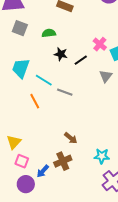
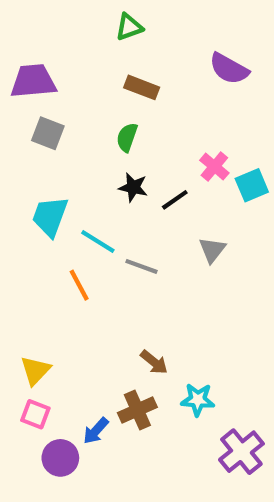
green semicircle: (49, 33) -> (127, 137), moved, turned -64
gray triangle: (106, 76) -> (212, 250), moved
cyan star: (102, 156) -> (198, 400), moved
pink square: (22, 161) -> (35, 414), moved

